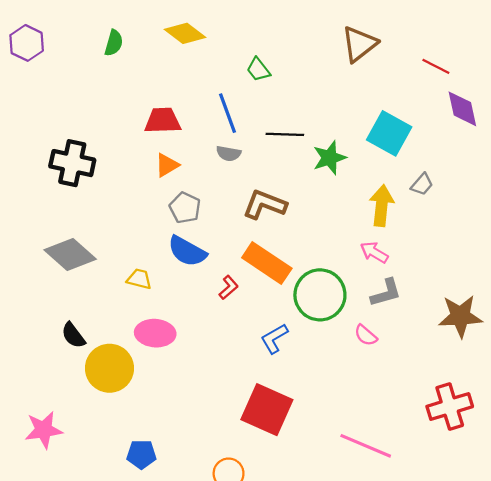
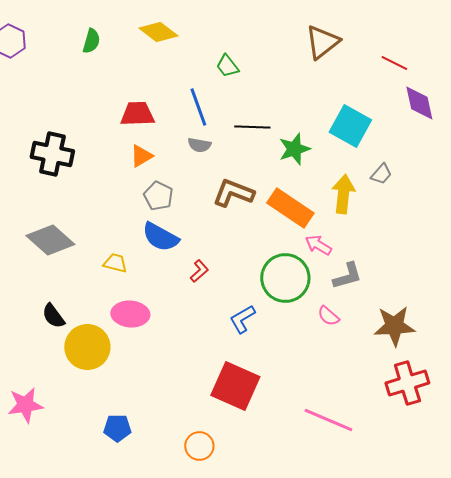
pink arrow: (374, 252) -> (318, 245), moved
orange rectangle: (267, 263) -> (290, 208), moved
brown star: (460, 316) -> (394, 326), moved

